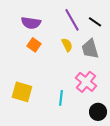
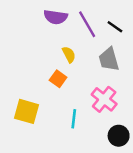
purple semicircle: (31, 23) -> (56, 17), moved
orange square: (34, 45) -> (58, 79), moved
yellow semicircle: (67, 45) -> (69, 55), moved

